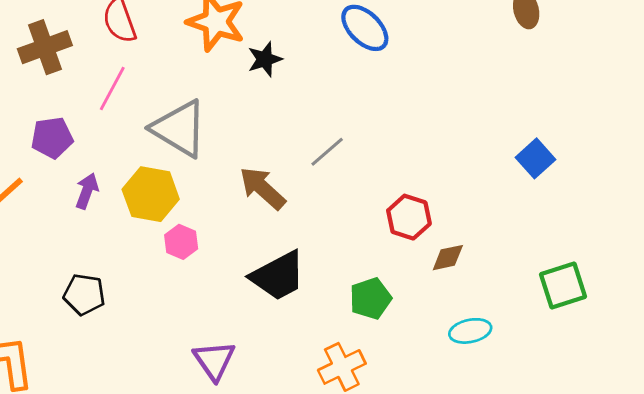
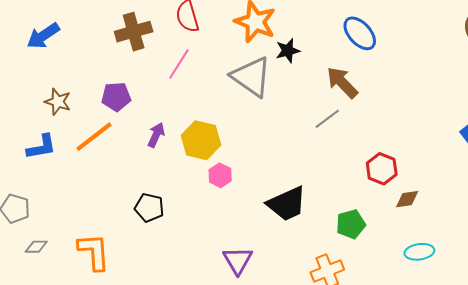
gray triangle: (179, 129) -> (251, 77), moved
purple pentagon: (52, 138) -> (116, 97), moved
brown arrow: (263, 188) -> (342, 83), moved

